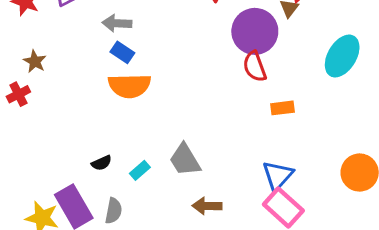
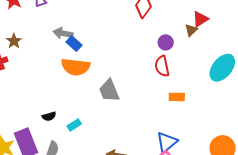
gray arrow: (117, 23) -> (63, 33), moved
purple circle: (255, 31) -> (166, 42), size x0.5
gray trapezoid: (185, 160) -> (109, 91), moved

